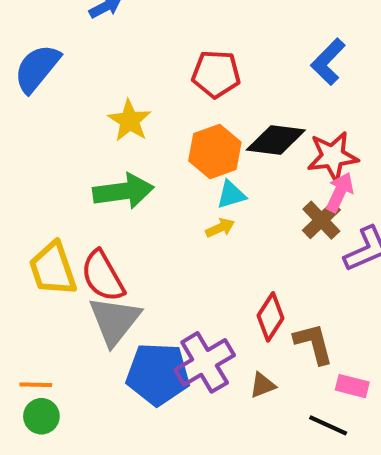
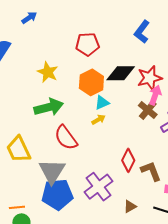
red semicircle: (103, 276) -> (66, 138), moved
blue pentagon: (158, 374) -> (57, 194), moved
brown triangle: (263, 385) -> (130, 207), moved

